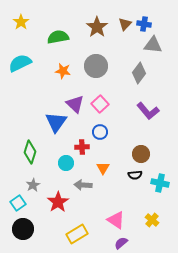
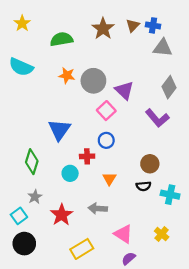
cyan semicircle: (20, 63) -> (21, 67), turned -130
gray circle: (96, 66) -> (93, 81), moved
gray diamond: (139, 73) -> (169, 87), moved
purple triangle: (75, 104) -> (124, 90), moved
gray arrow: (83, 185) -> (98, 208), moved

